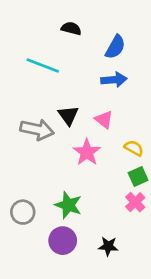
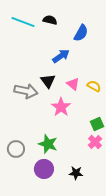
cyan line: (43, 65) -> (23, 22), moved
blue arrow: (114, 80) -> (61, 56), moved, turned -30
yellow semicircle: (134, 148) -> (94, 86), moved

